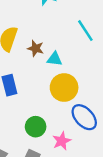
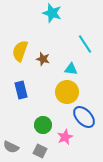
cyan triangle: (55, 59) -> (71, 69), moved

